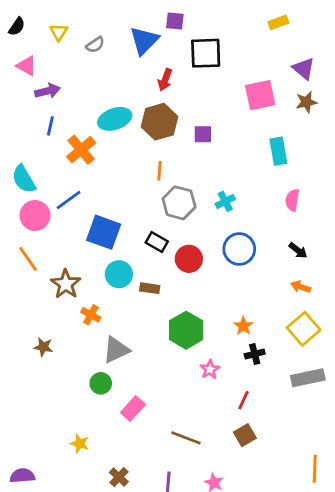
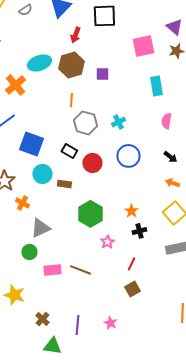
pink rectangle: (133, 409) -> (52, 270), turned 42
brown line: (186, 438) -> (80, 270), moved
yellow star: (80, 444) -> (14, 295), size x1.5

